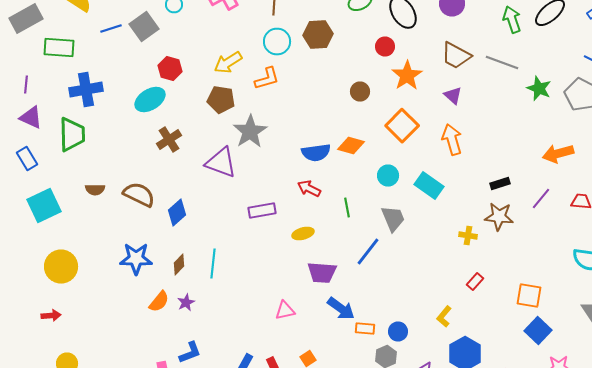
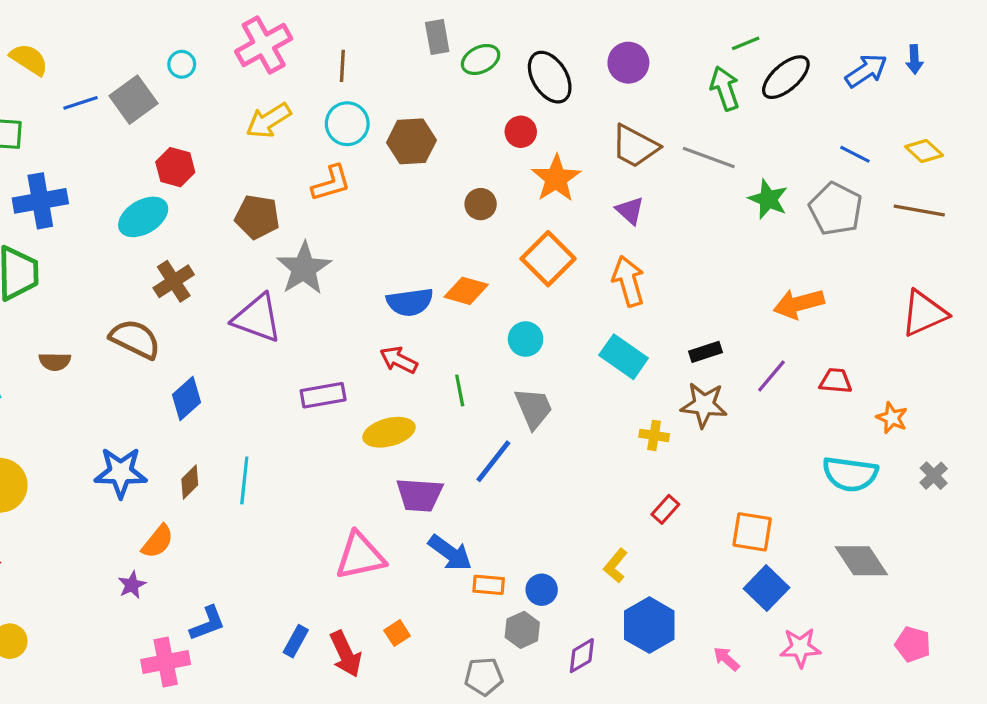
brown hexagon: (318, 34) -> (411, 141), moved
yellow arrow: (228, 62) -> (268, 121), moved
cyan rectangle: (429, 186) -> (624, 357), moved
brown semicircle: (139, 194) -> (135, 339), moved
yellow ellipse: (303, 234) -> (389, 432), size x1.4
purple star: (186, 302) -> (132, 585), moved
pink triangle: (285, 310) -> (360, 556), size x1.6

